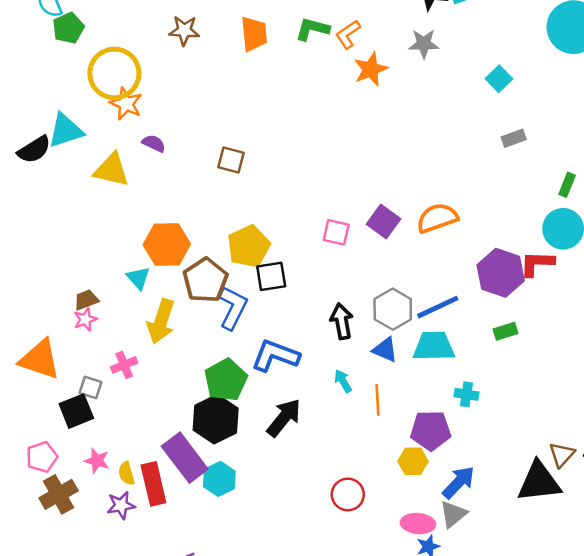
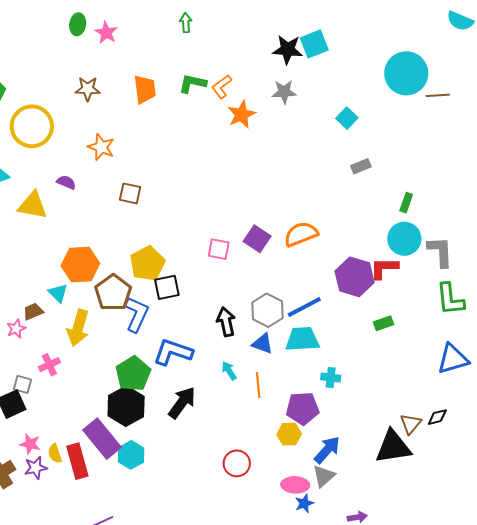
orange star: (126, 104) -> (101, 147), moved
brown trapezoid: (86, 300) -> (33, 312), moved
green rectangle: (505, 331) -> (383, 323), moved
purple star: (121, 505) -> (36, 468), moved

